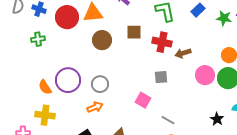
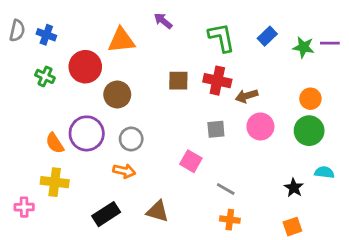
red circle: (67, 17) -> (85, 67), moved
brown square: (134, 32) -> (178, 81), moved
green cross: (38, 39) -> (45, 76), turned 32
brown circle: (102, 40) -> (117, 95), moved
pink circle: (205, 75) -> (260, 126), moved
orange arrow: (95, 107) -> (124, 171), turned 35

